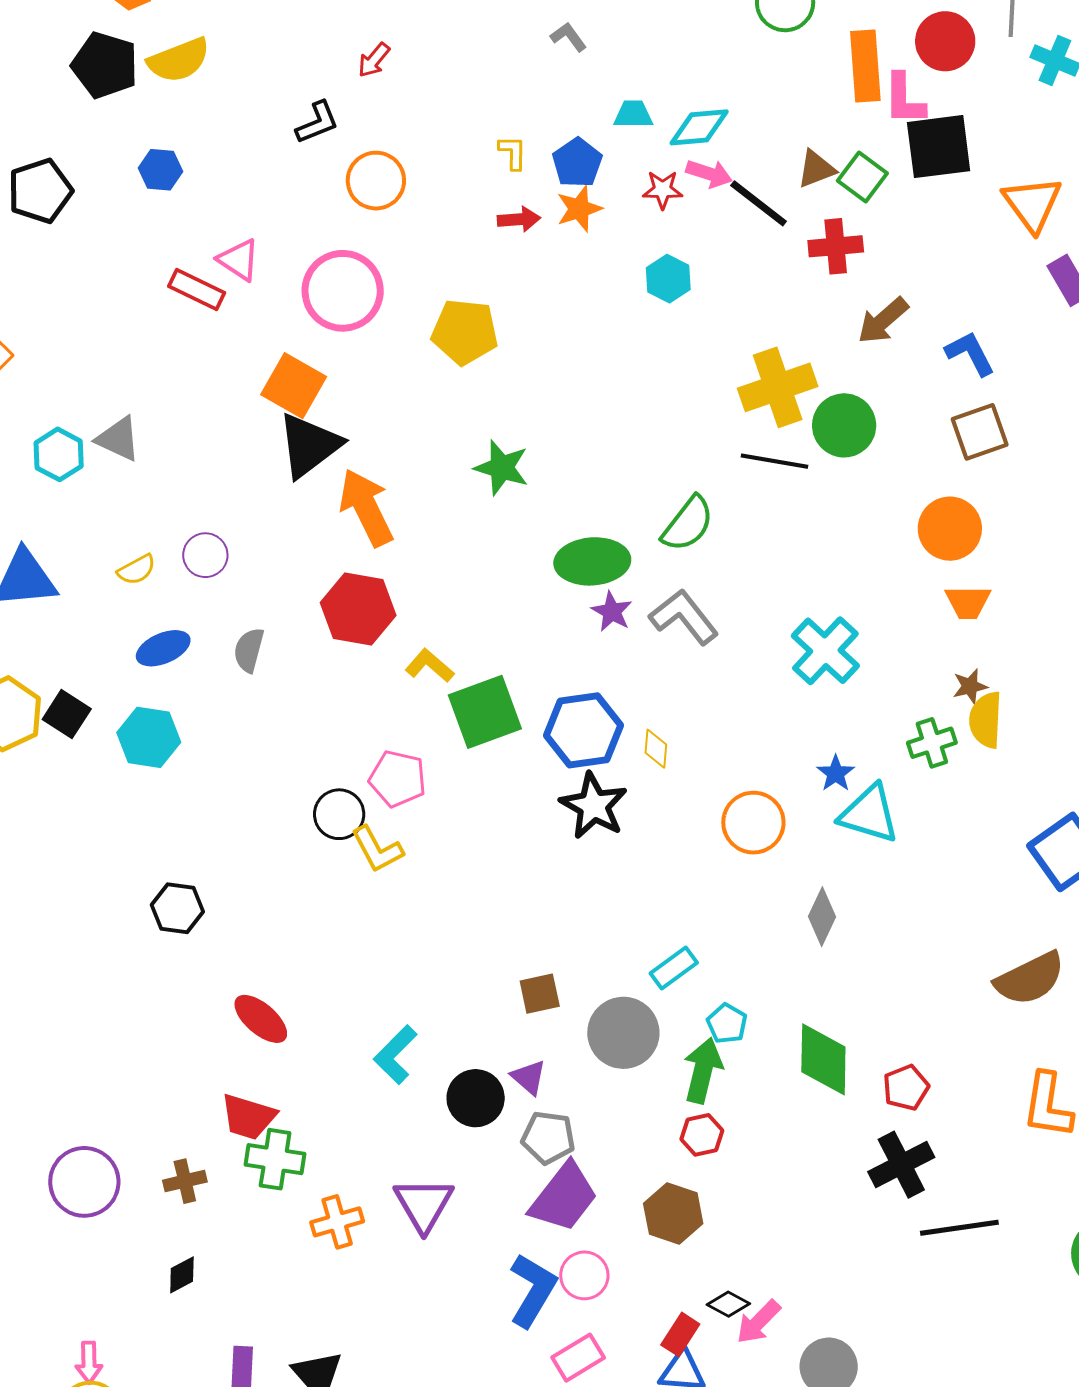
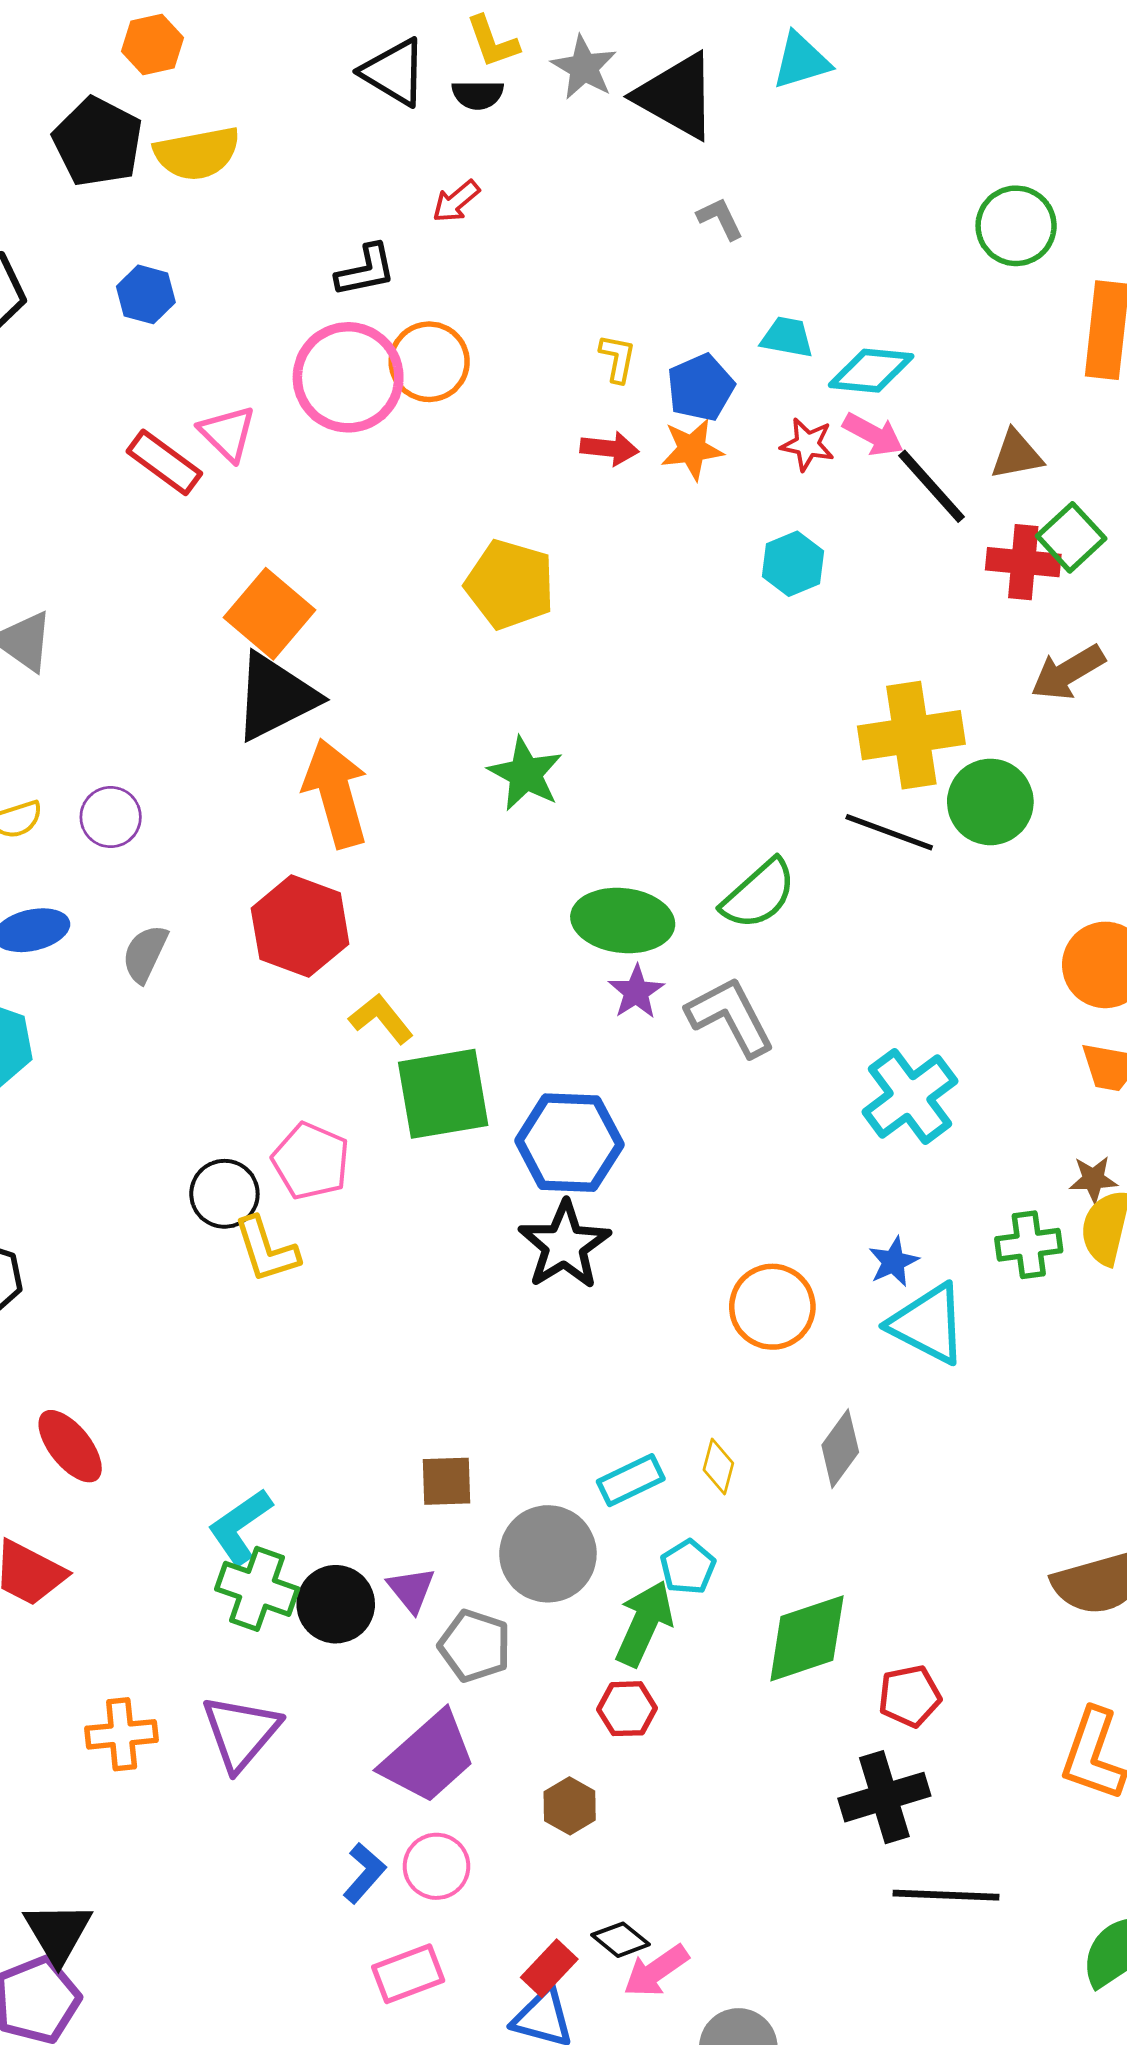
green square: (862, 177) -> (1071, 537), moved
pink circle: (343, 291) -> (348, 377), moved
yellow diamond: (656, 749) -> (718, 1466), moved
green diamond: (823, 1059) -> (807, 1638), turned 60
gray pentagon: (548, 1138) -> (475, 1646), moved
green cross: (275, 1159) -> (257, 1589), moved
brown hexagon: (673, 1213) -> (570, 1806), size x0.7
blue L-shape: (533, 1290) -> (364, 1873), size x0.6

